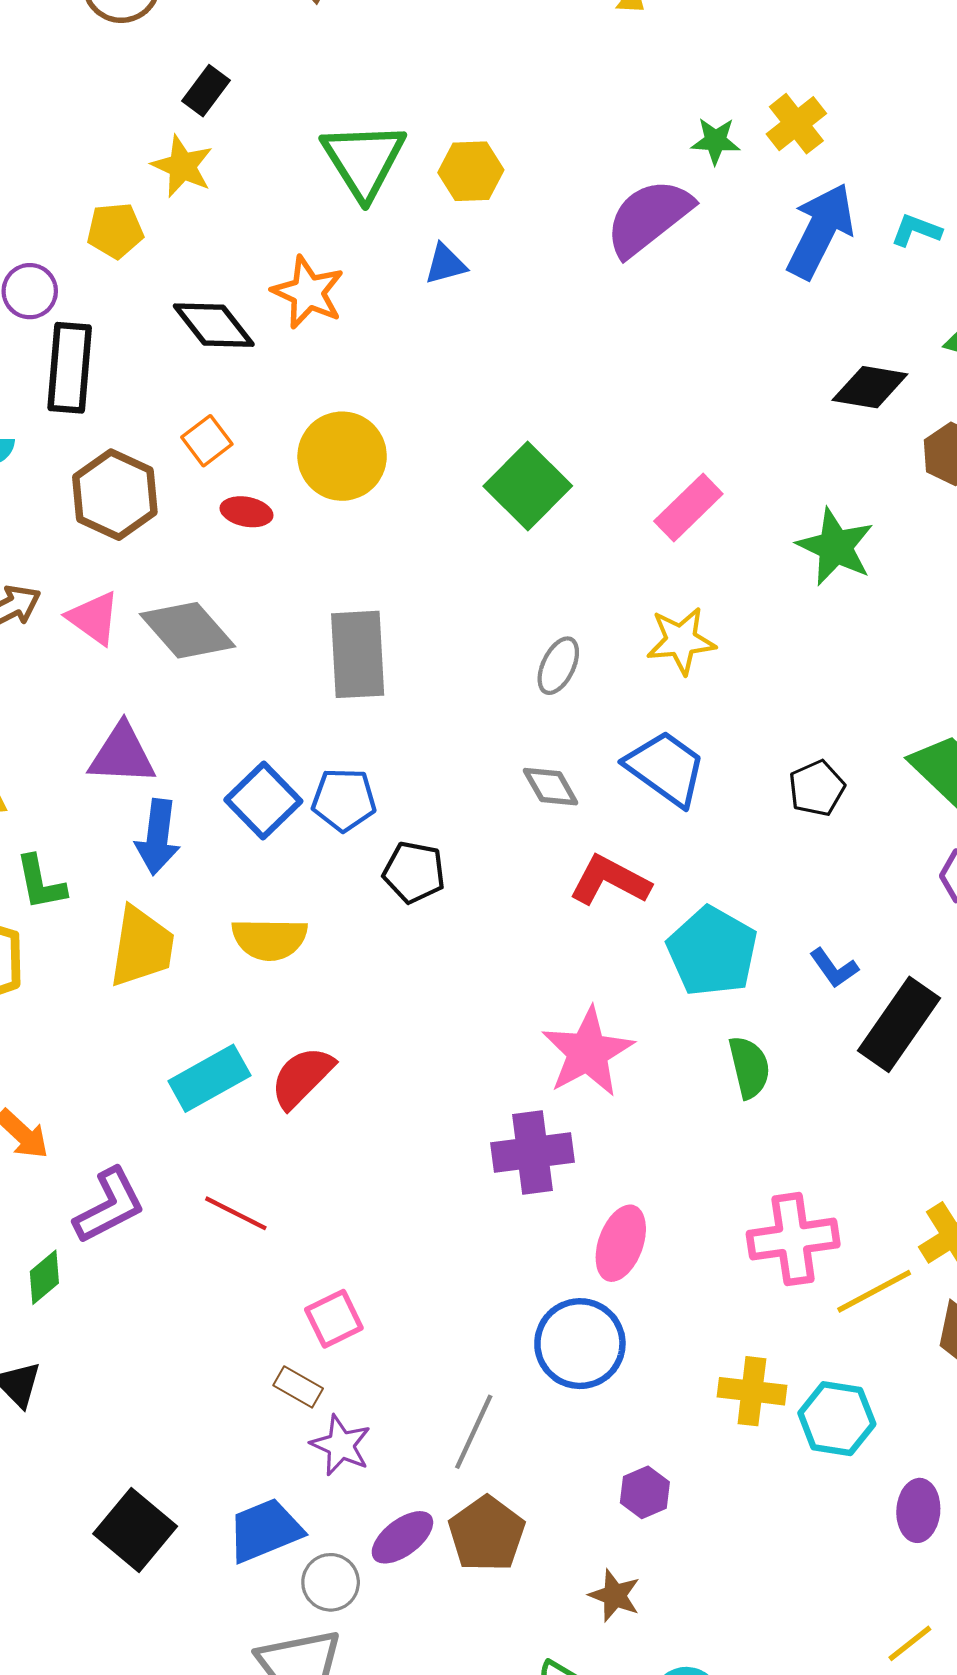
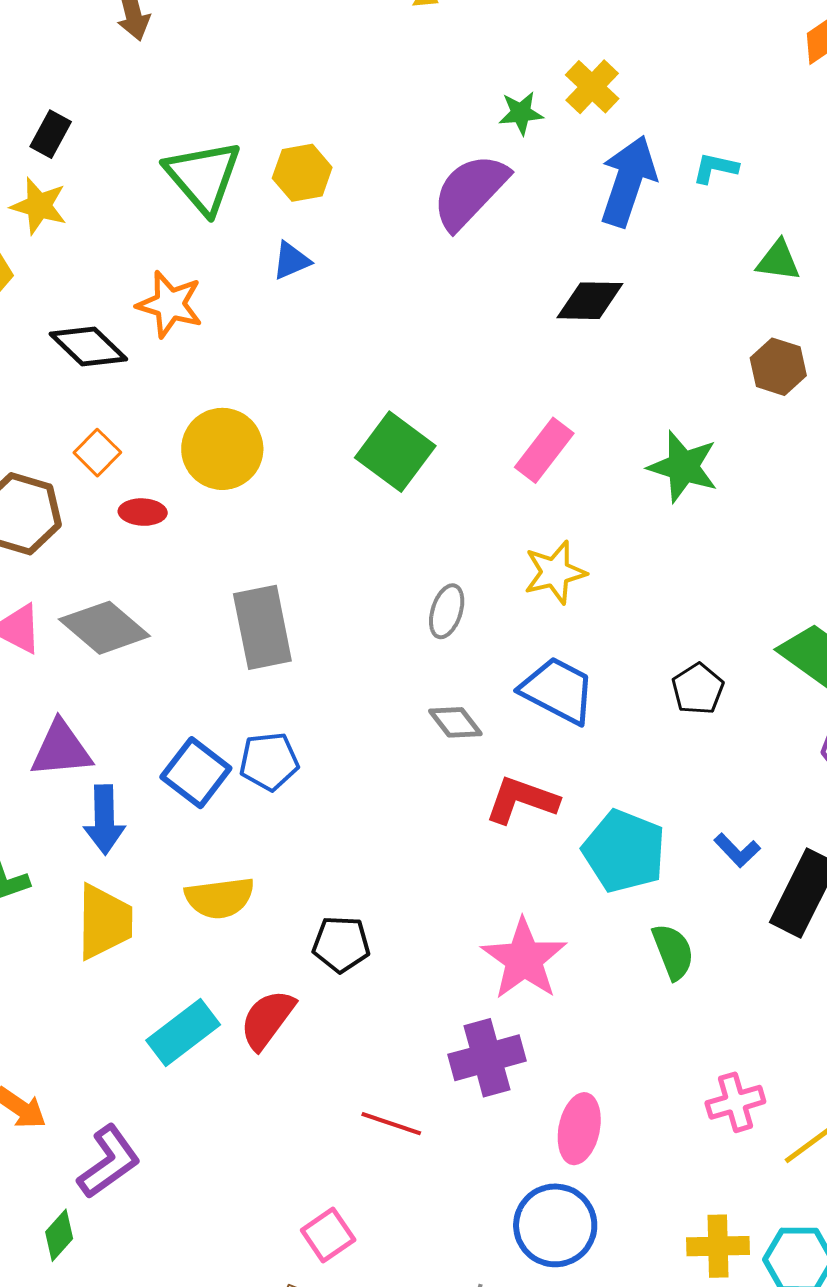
black diamond: (870, 387) -> (590, 301), moved
black pentagon: (414, 872) -> (341, 944), moved
red line: (236, 1213) -> (391, 1124), moved
pink cross: (793, 1239) -> (735, 1102), size x0.7

